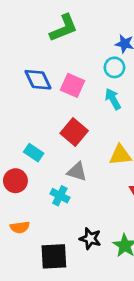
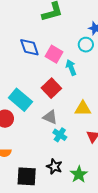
cyan arrow: (113, 99) -> (71, 67), moved
cyan rectangle: (34, 153) -> (20, 100), size x1.6
cyan cross: (60, 196) -> (60, 135), moved

